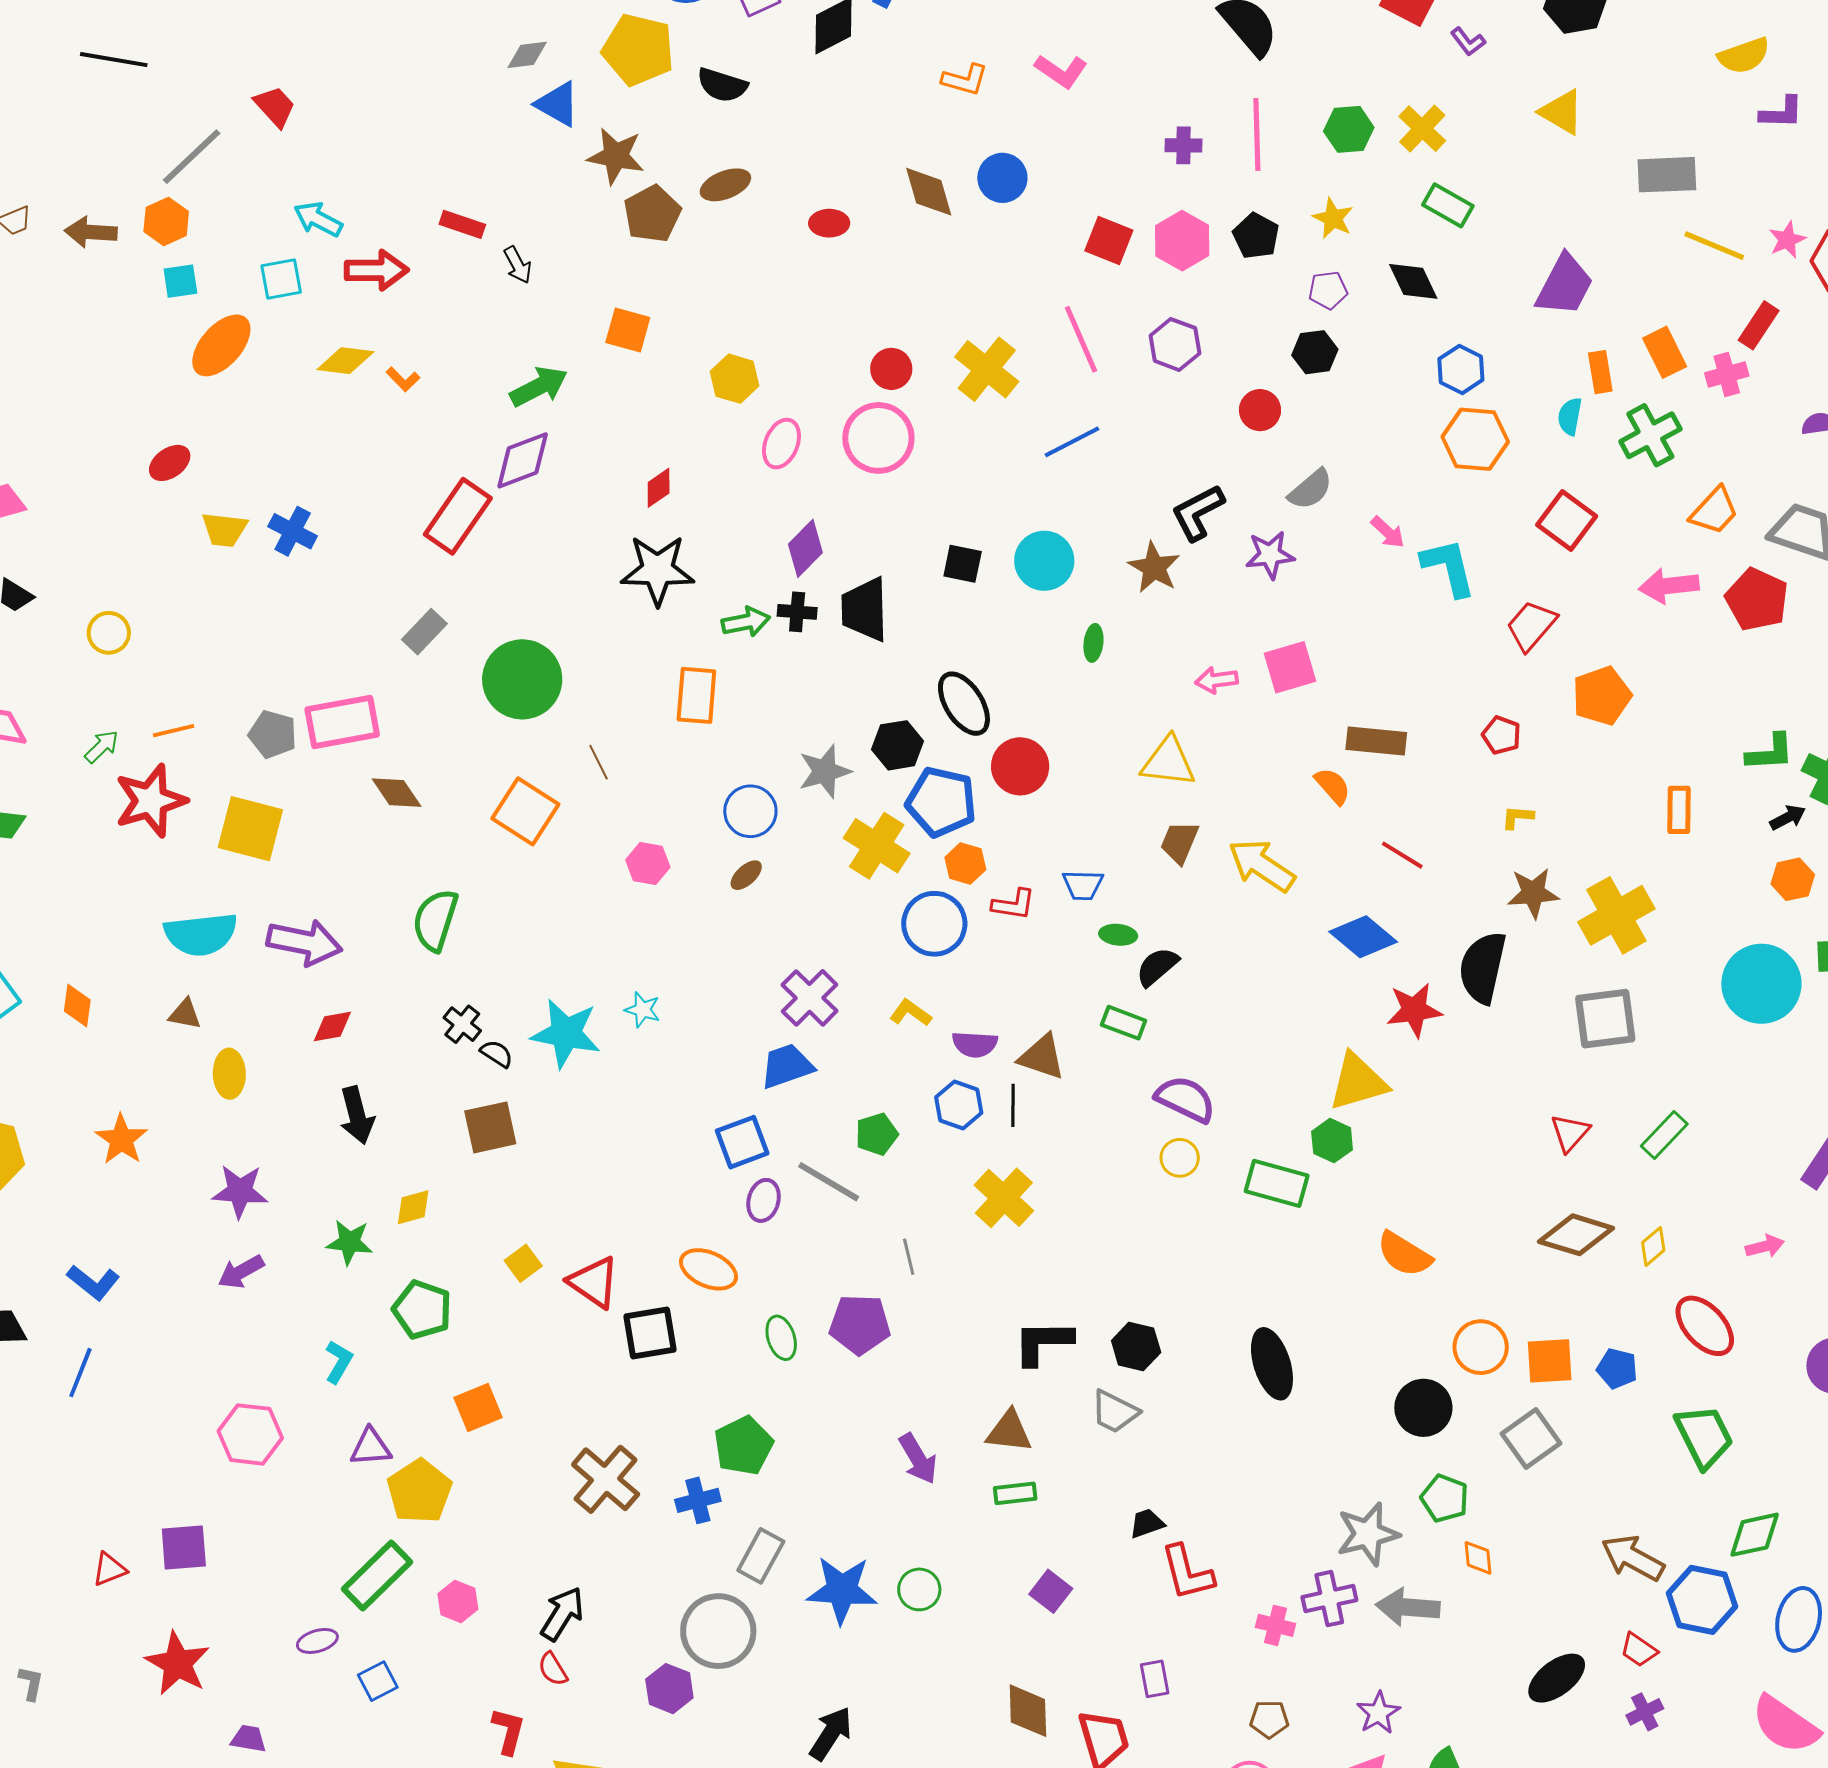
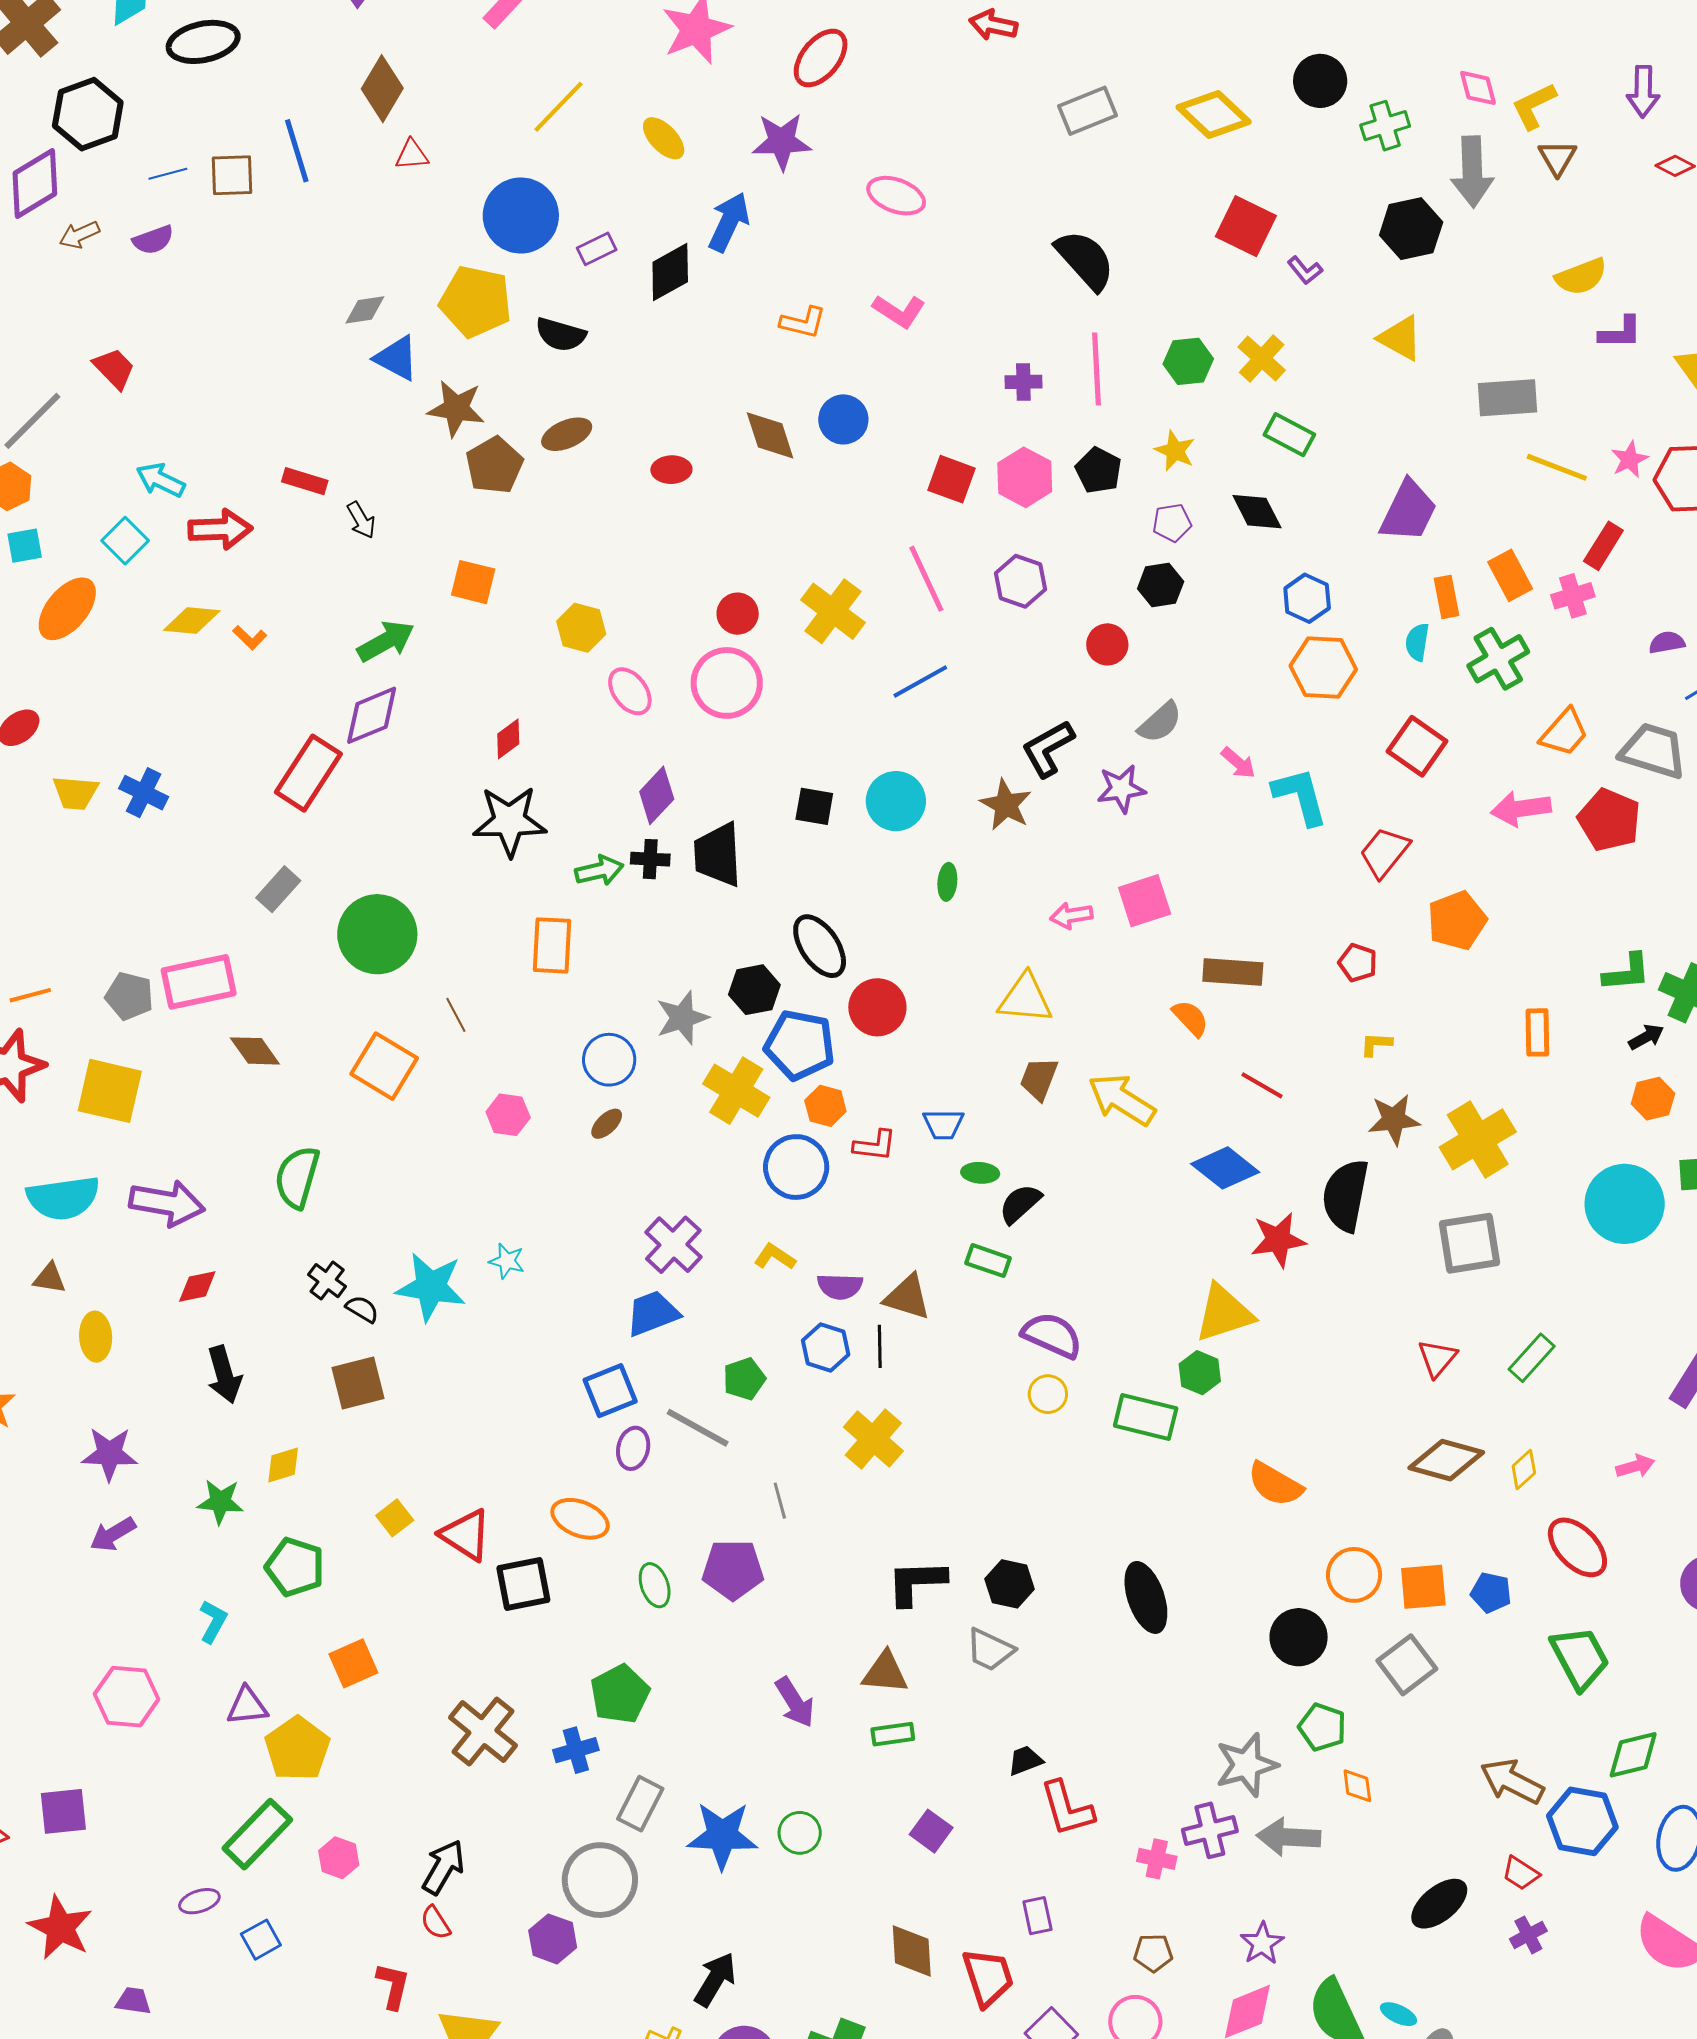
cyan square: (281, 279) -> (125, 541), turned -33
pink ellipse: (781, 444) -> (630, 691), turned -57

